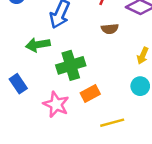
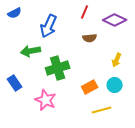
orange rectangle: (90, 93) -> (90, 87), moved
yellow line: (112, 123) -> (102, 110), moved

